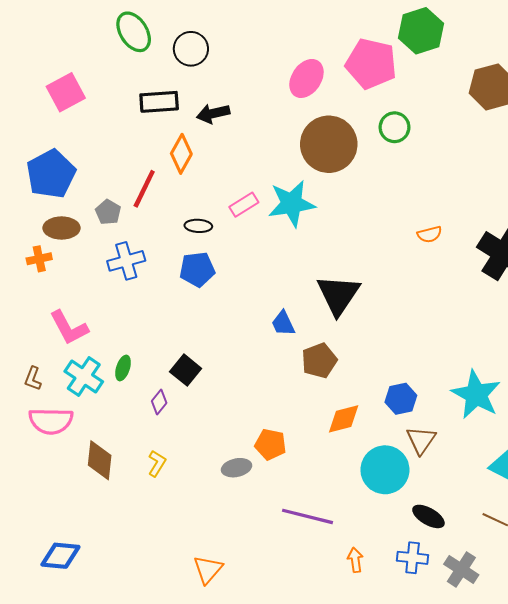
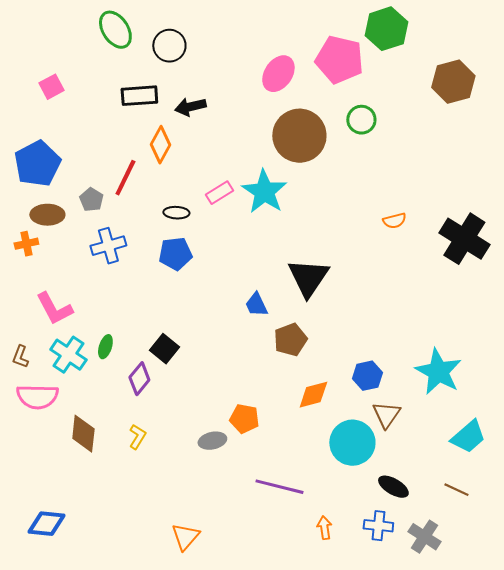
pink square: (66, 92) -> (51, 87), size x0.7
cyan star: (292, 204) -> (264, 192), turned -30
purple diamond: (159, 402) -> (139, 379), size x1.4

